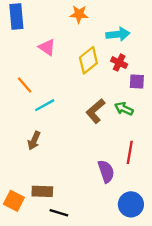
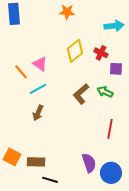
cyan arrow: (118, 34) -> (114, 26), moved
pink triangle: (47, 47) -> (40, 64), moved
brown arrow: (34, 141) -> (38, 113), moved
purple semicircle: (106, 171) -> (89, 163), moved
orange square: (14, 201) -> (12, 157), moved

